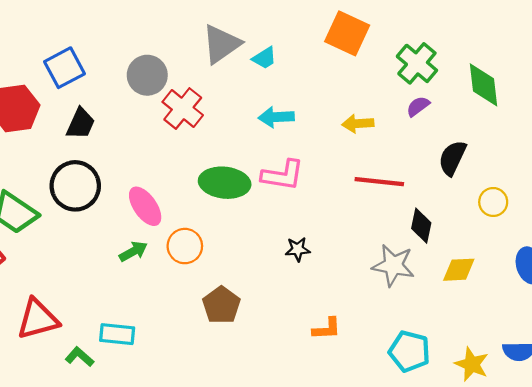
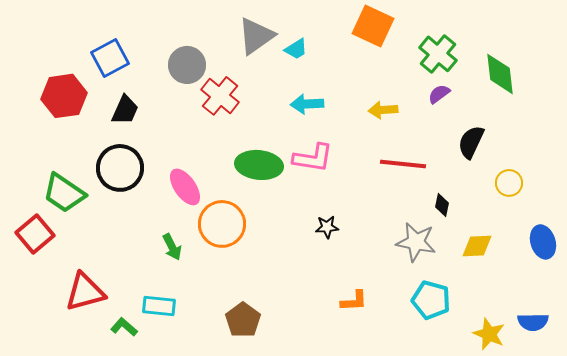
black diamond: (421, 226) -> (442, 205), size x0.7
orange circle: (185, 246) -> (222, 224), size x1.4
green arrow: (133, 251) -> (172, 247), moved, turned 92
brown pentagon: (221, 305) -> (243, 320), moved
cyan pentagon: (409, 351) -> (431, 300), moved

